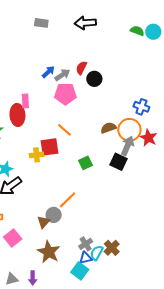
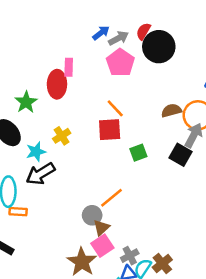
black circle: (94, 79) -> (159, 47), size x1.6
pink pentagon: (65, 94) -> (120, 63), turned 30
red square: (49, 147) -> (110, 130), moved
yellow cross: (36, 155) -> (62, 136), moved, turned -32
brown triangle: (44, 222) -> (101, 228), moved
pink square: (13, 238) -> (102, 246), moved

